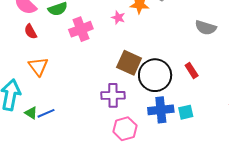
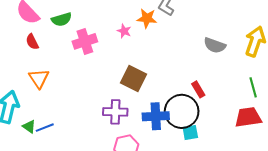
black circle: (155, 75) -> (182, 111), moved
blue cross: (161, 110) -> (156, 116), moved

